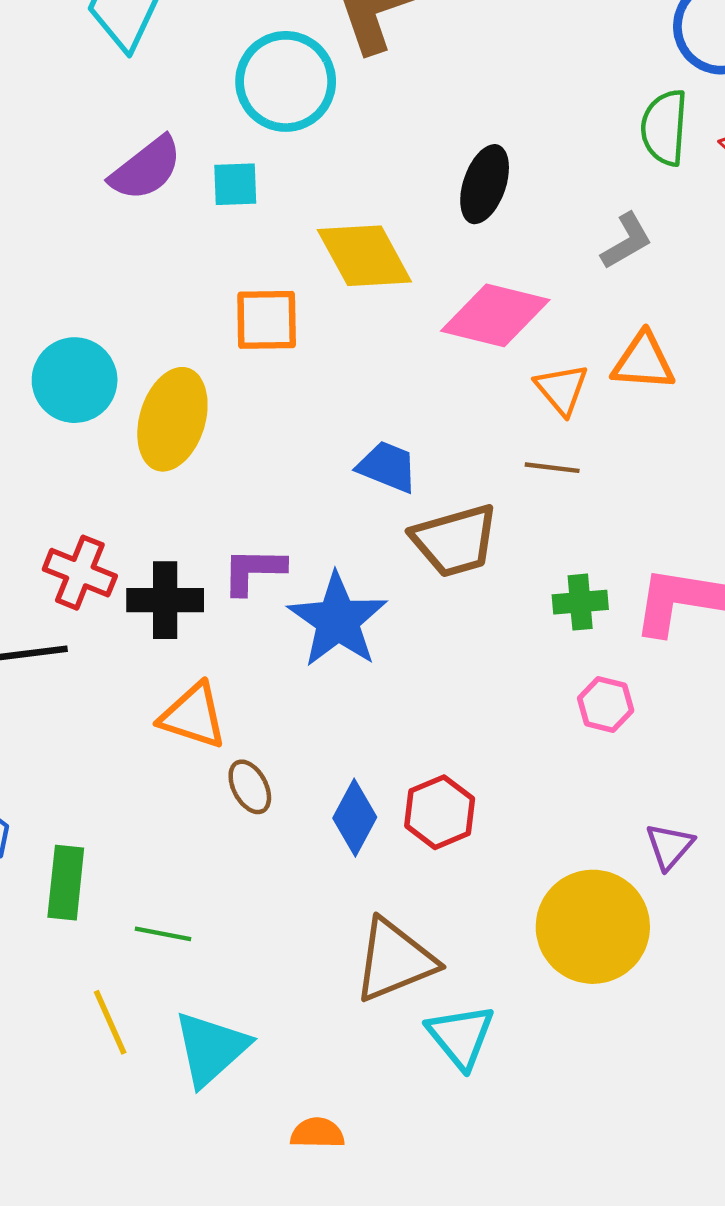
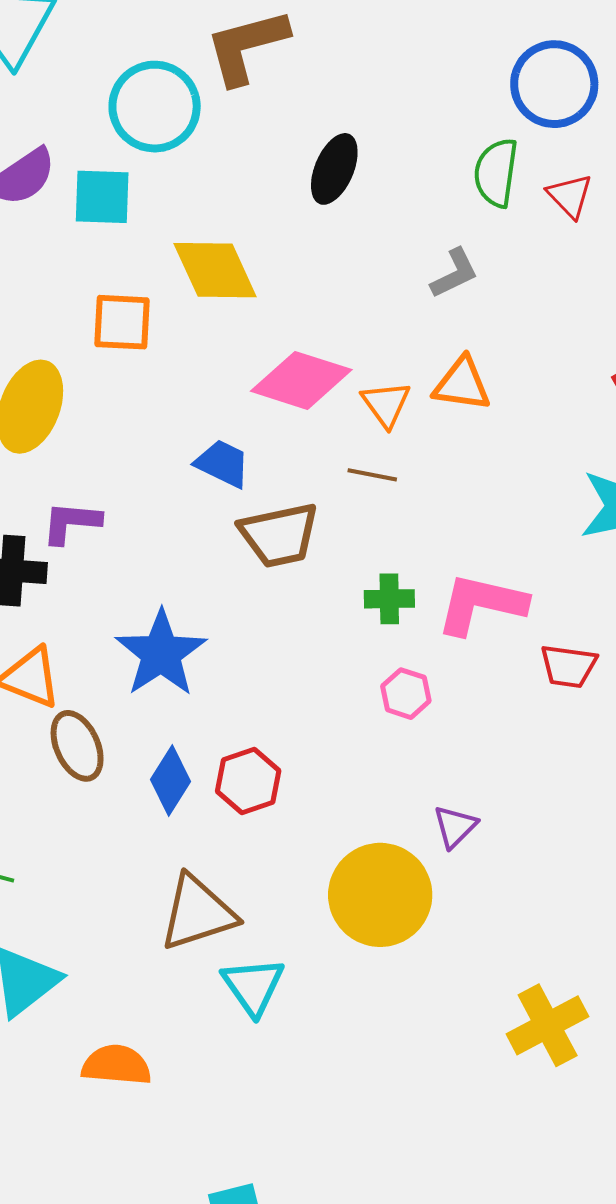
cyan square: (235, 184) -> (102, 197), size x1.4
black ellipse: (485, 184) -> (334, 169), moved
pink diamond: (495, 315) -> (301, 380), moved
purple L-shape: (253, 571) -> (71, 523), moved
blue star: (338, 620) -> (161, 653), moved
brown ellipse: (250, 787) -> (77, 746), size x1.4
orange semicircle: (317, 1133) -> (116, 1065), size x1.4

